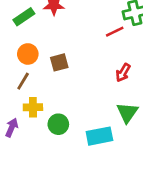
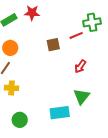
brown square: (59, 62) -> (53, 45), moved
green circle: (58, 124) -> (20, 120), moved

